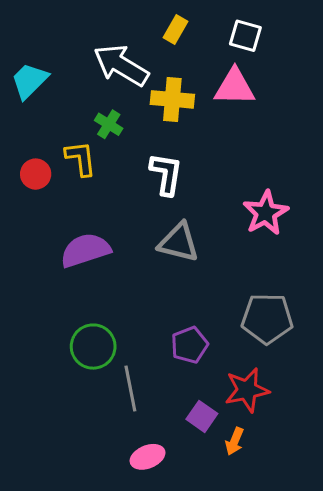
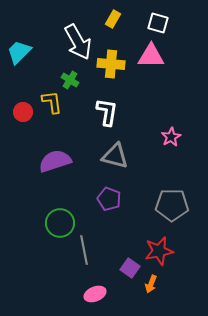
white arrow: (121, 65) -> (78, 42), turned -150
pink star: (266, 213) -> (171, 137), size x0.7
purple pentagon: (189, 345) -> (109, 199), moved, turned -30

